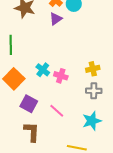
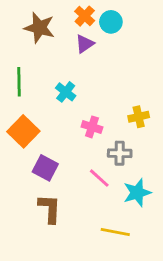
cyan cross: (43, 70) -> (66, 92), moved
gray cross: (94, 91) -> (120, 153), moved
pink line: (57, 111) -> (99, 178), moved

